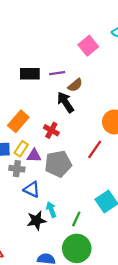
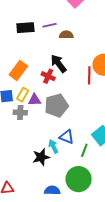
brown semicircle: (75, 85) -> (66, 35), turned -136
black arrow: (66, 102) -> (59, 64), moved
red line: (95, 149) -> (89, 75), moved, turned -30
blue triangle: (32, 189) -> (67, 137), moved
green line: (76, 219) -> (84, 150), moved

